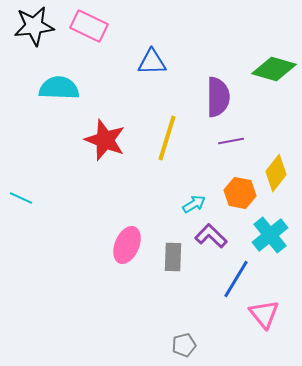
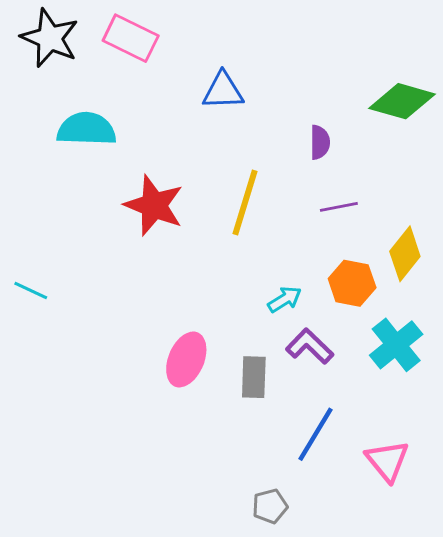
black star: (34, 26) -> (50, 38), turned 30
purple semicircle: (218, 97) -> (320, 142), size x0.6
blue line: (236, 279) -> (315, 434), moved

